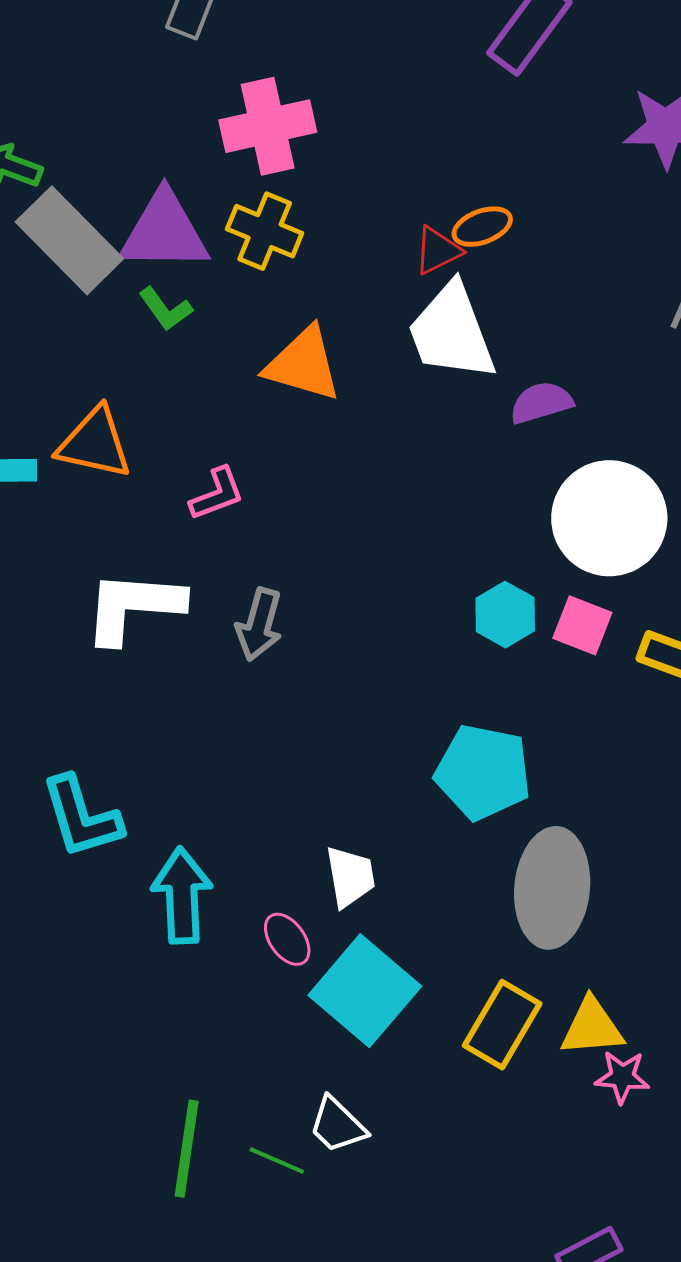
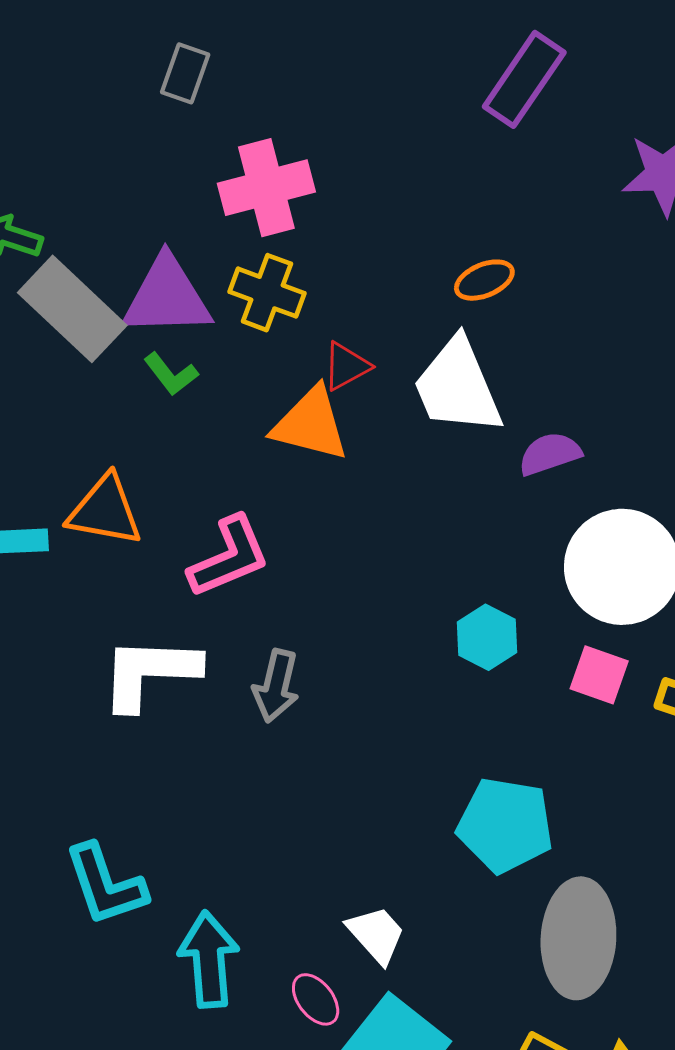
red triangle: (438, 251) -> (346, 366), moved
pink L-shape: (217, 494) -> (229, 557), size x1.5
cyan hexagon: (505, 615) -> (487, 637), moved
white trapezoid: (350, 877) -> (376, 935), turned -30

